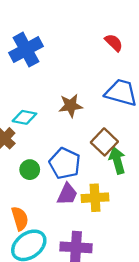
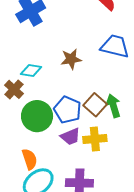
brown square: (104, 142) -> (95, 105), moved
green circle: (30, 170) -> (37, 116), size x1.8
purple trapezoid: (67, 194) -> (70, 137), turned 45

